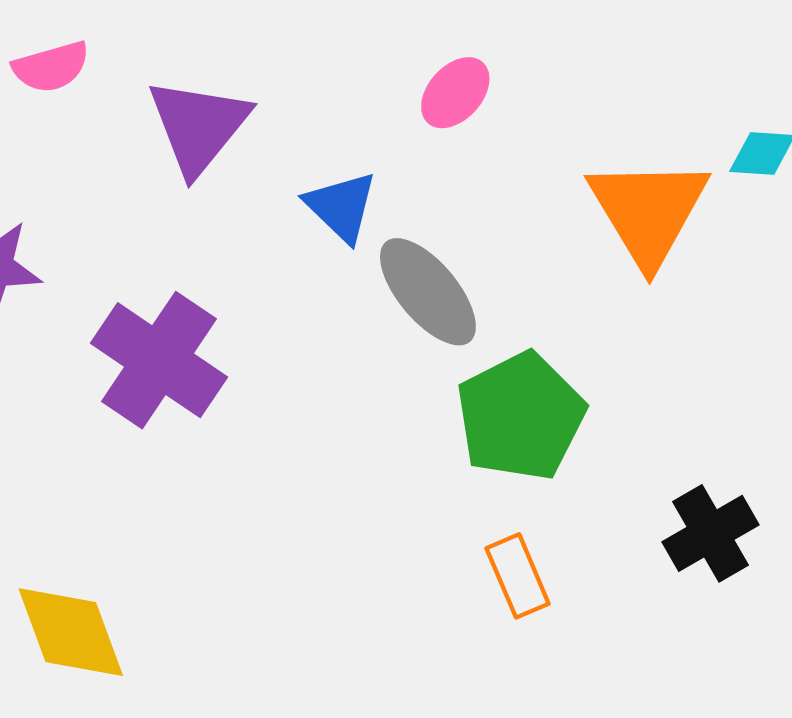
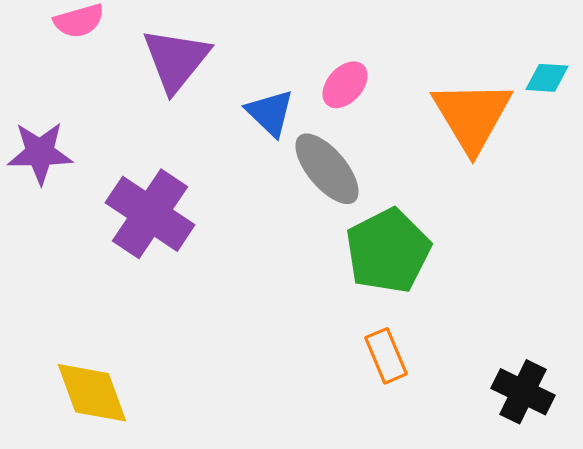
pink ellipse: (455, 93) -> (345, 85), moved
black cross: (711, 533) -> (523, 392), moved, turned -34

